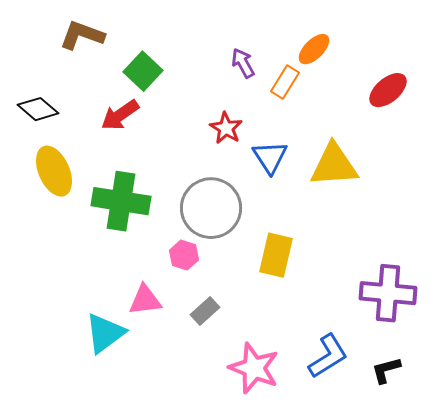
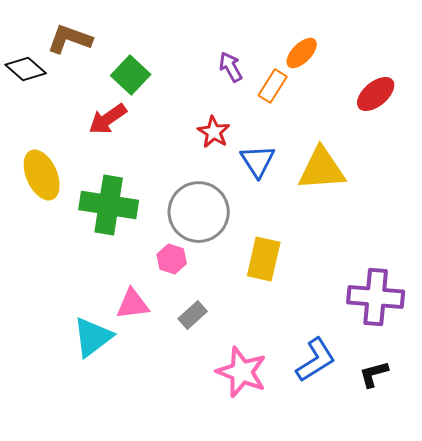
black diamond: (38, 109) -> (26, 69), moved

